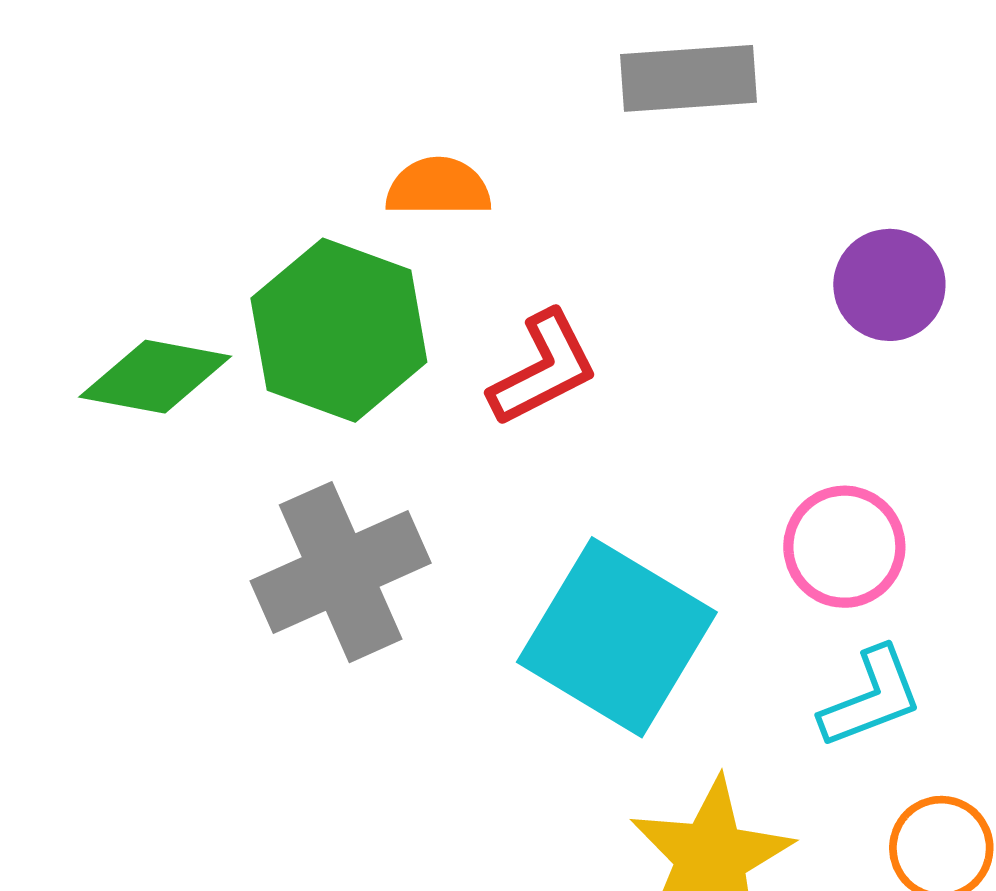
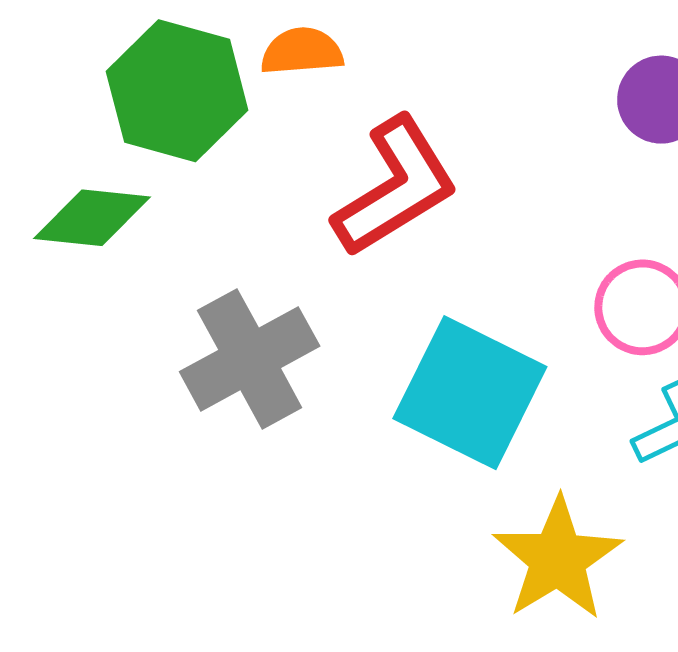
green hexagon: (339, 330) -> (177, 91), moved
red L-shape: (543, 369) -> (396, 187), size x1.5

